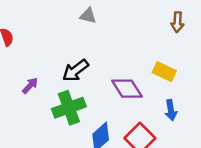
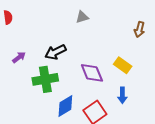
gray triangle: (88, 16) -> (82, 17), moved, turned -40

